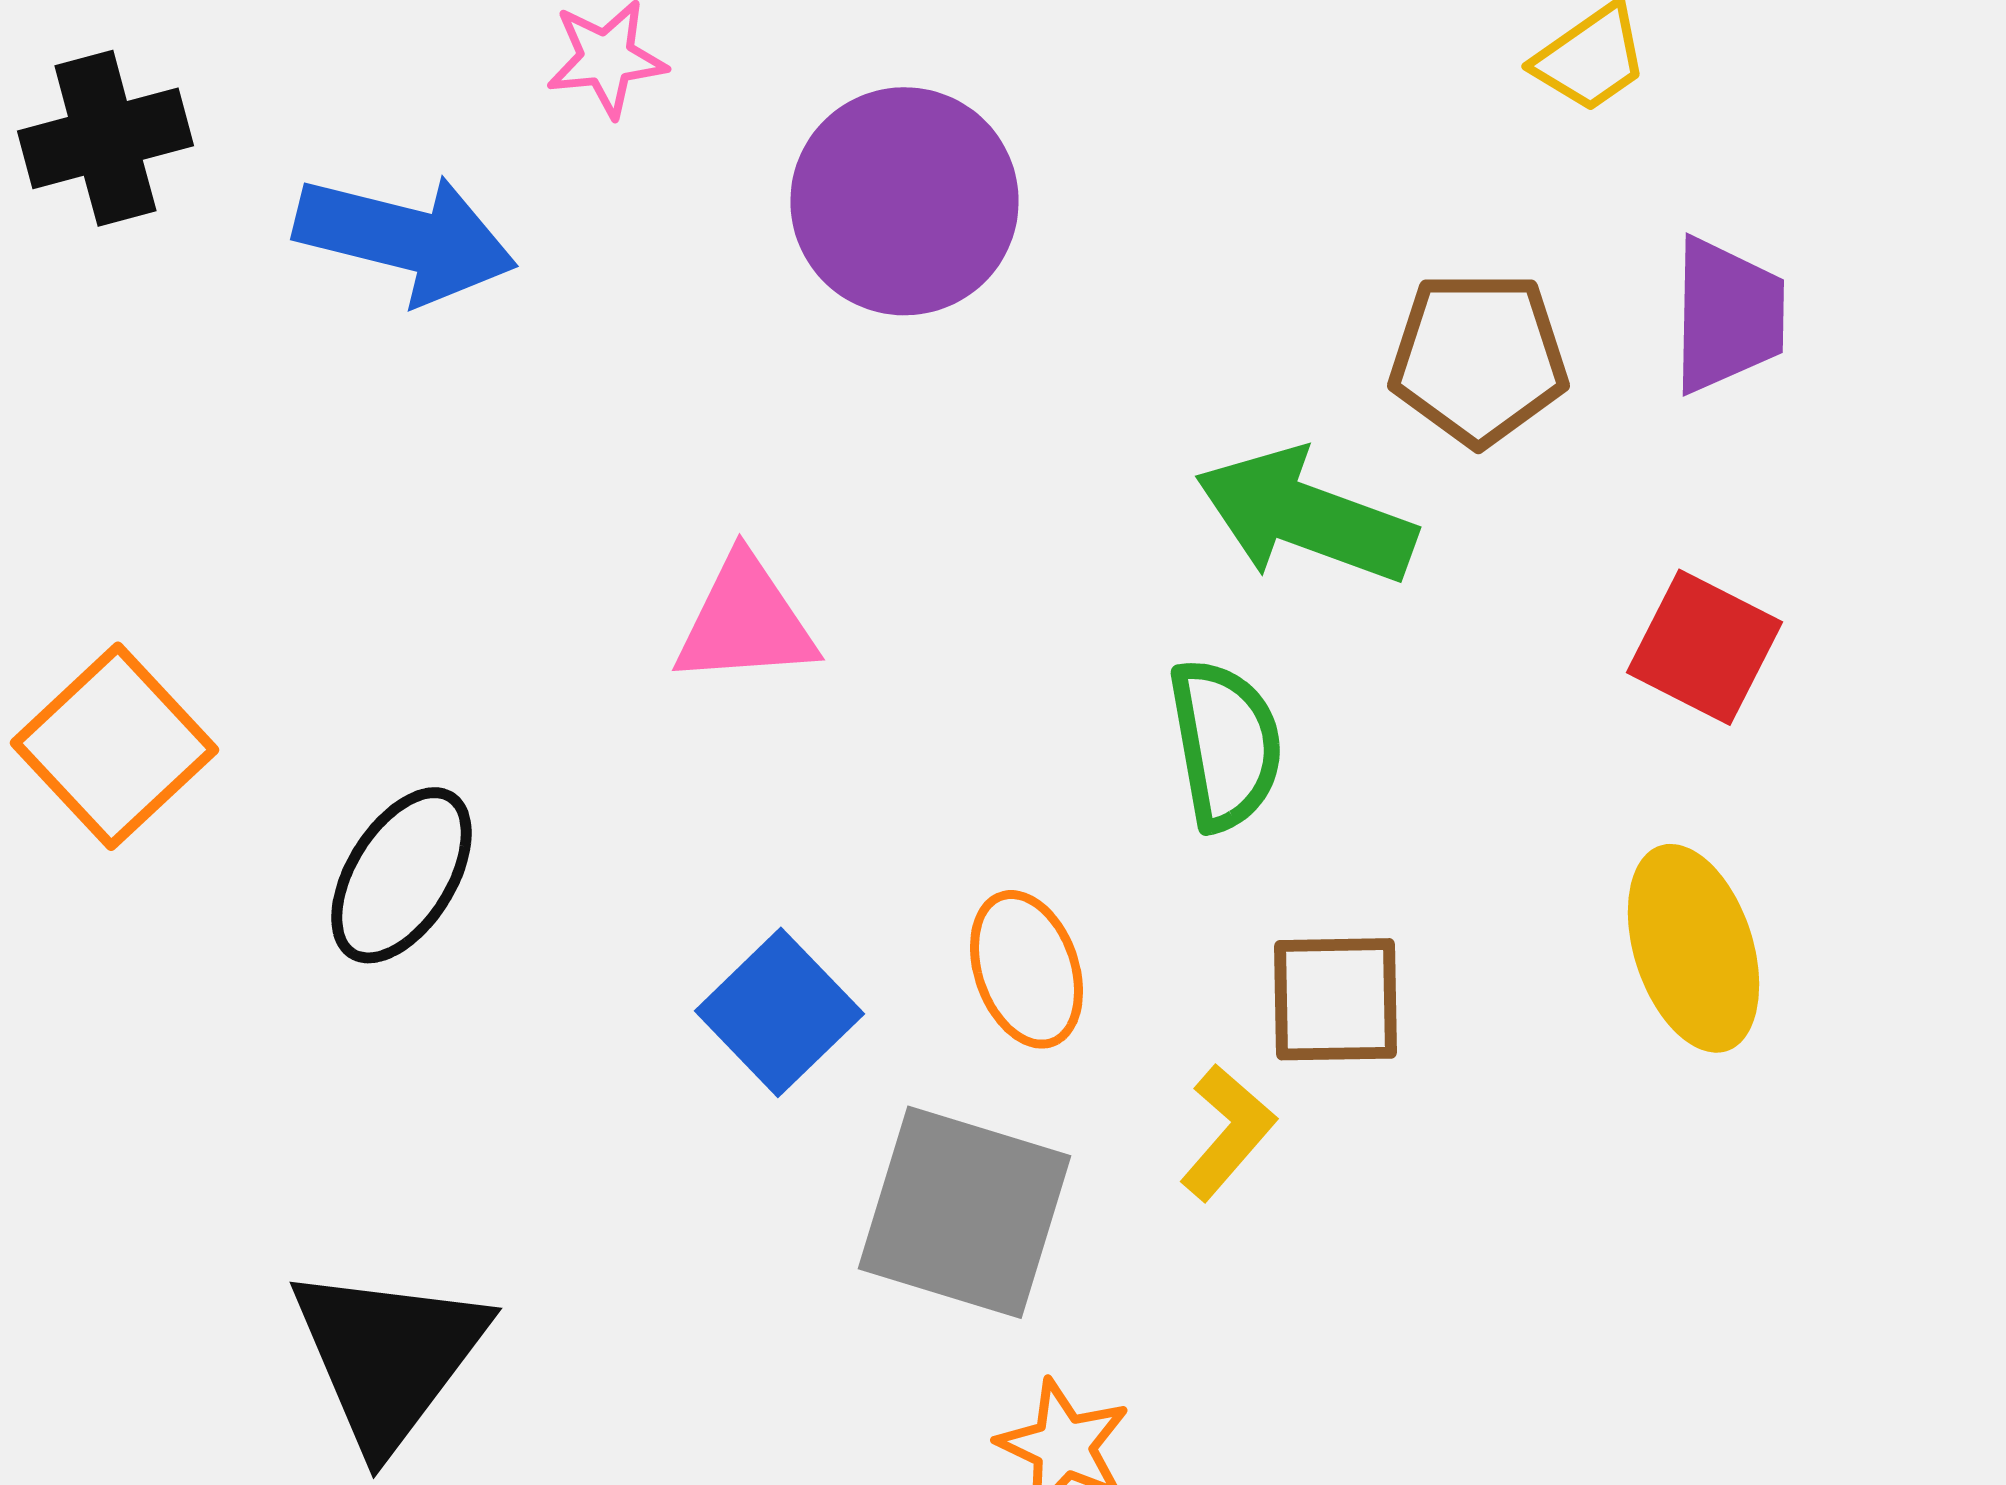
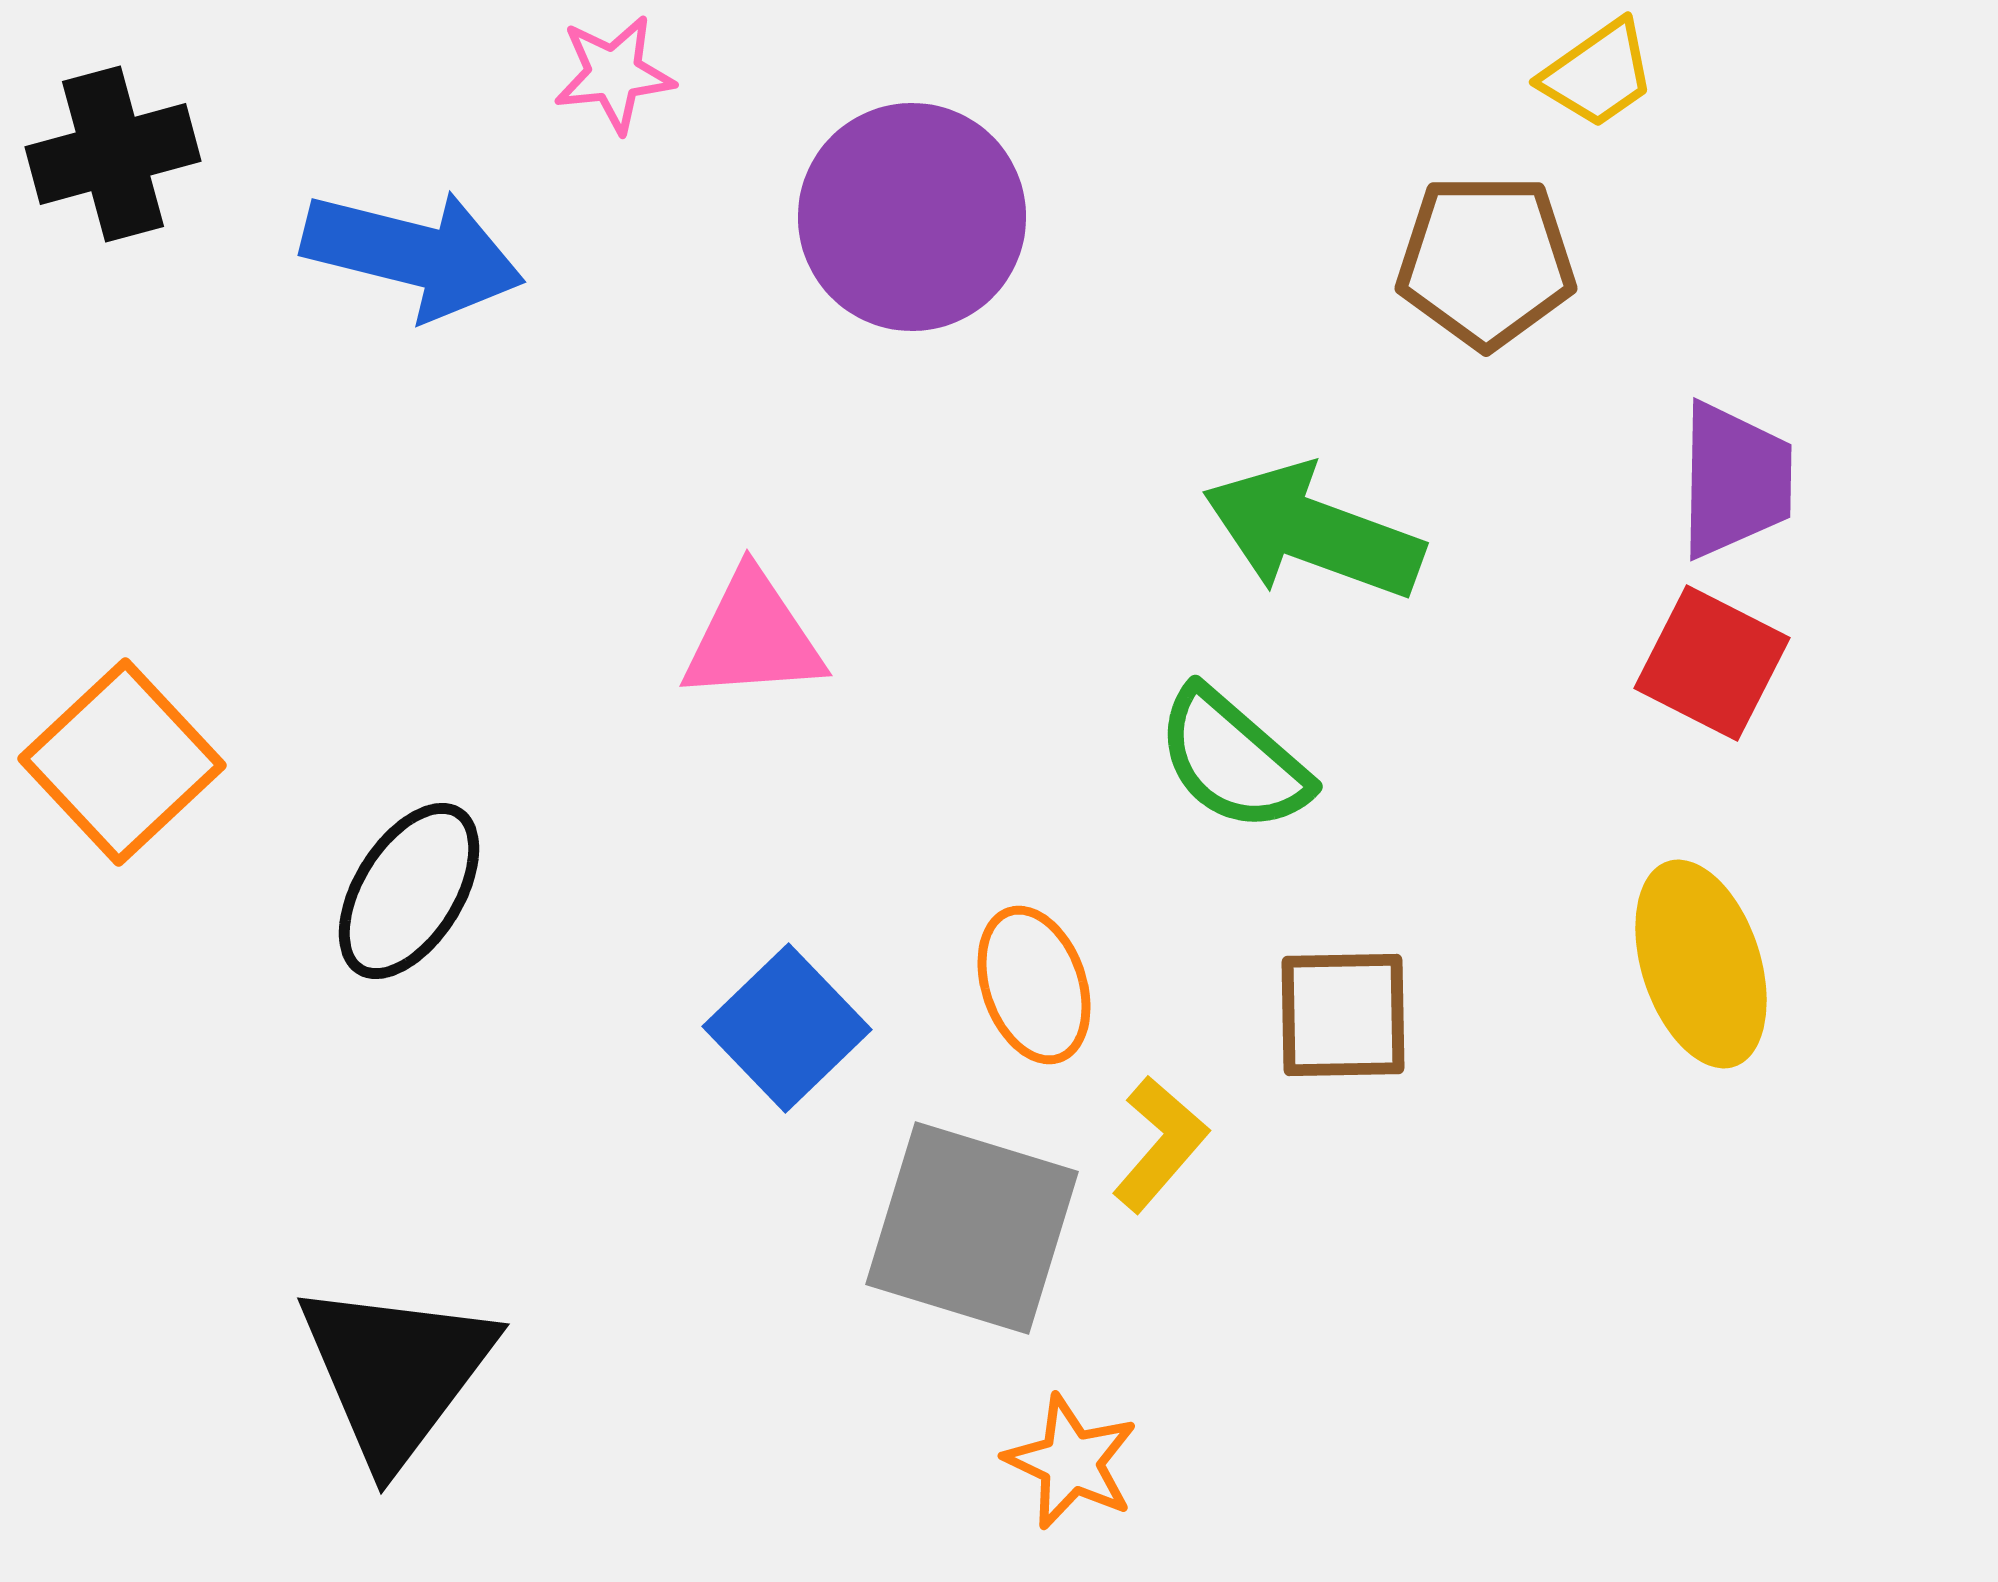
purple trapezoid: (1727, 315) -> (1735, 480), moved
brown pentagon: (1478, 358) -> (1486, 261), moved
green semicircle: (1225, 744) -> (1233, 760), turned 141
yellow L-shape: (1227, 1132) -> (1160, 1144), moved

